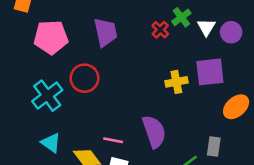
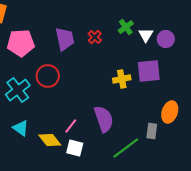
red cross: (160, 30) -> (95, 37), moved
orange ellipse: (236, 107) -> (170, 112), moved, turned -30
pink line: (113, 140) -> (71, 126), turned -63

